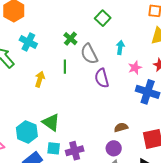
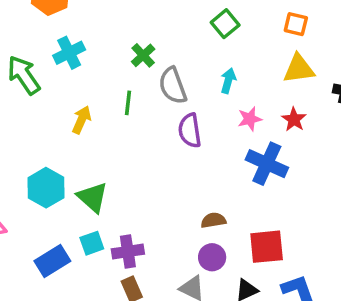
green square: (103, 18) -> (225, 24), moved
cyan cross: (28, 42) -> (69, 53), turned 30
cyan hexagon: (27, 132) -> (46, 188), moved
cyan square: (54, 148) -> (92, 243), turned -32
purple circle: (114, 148) -> (212, 257), moved

